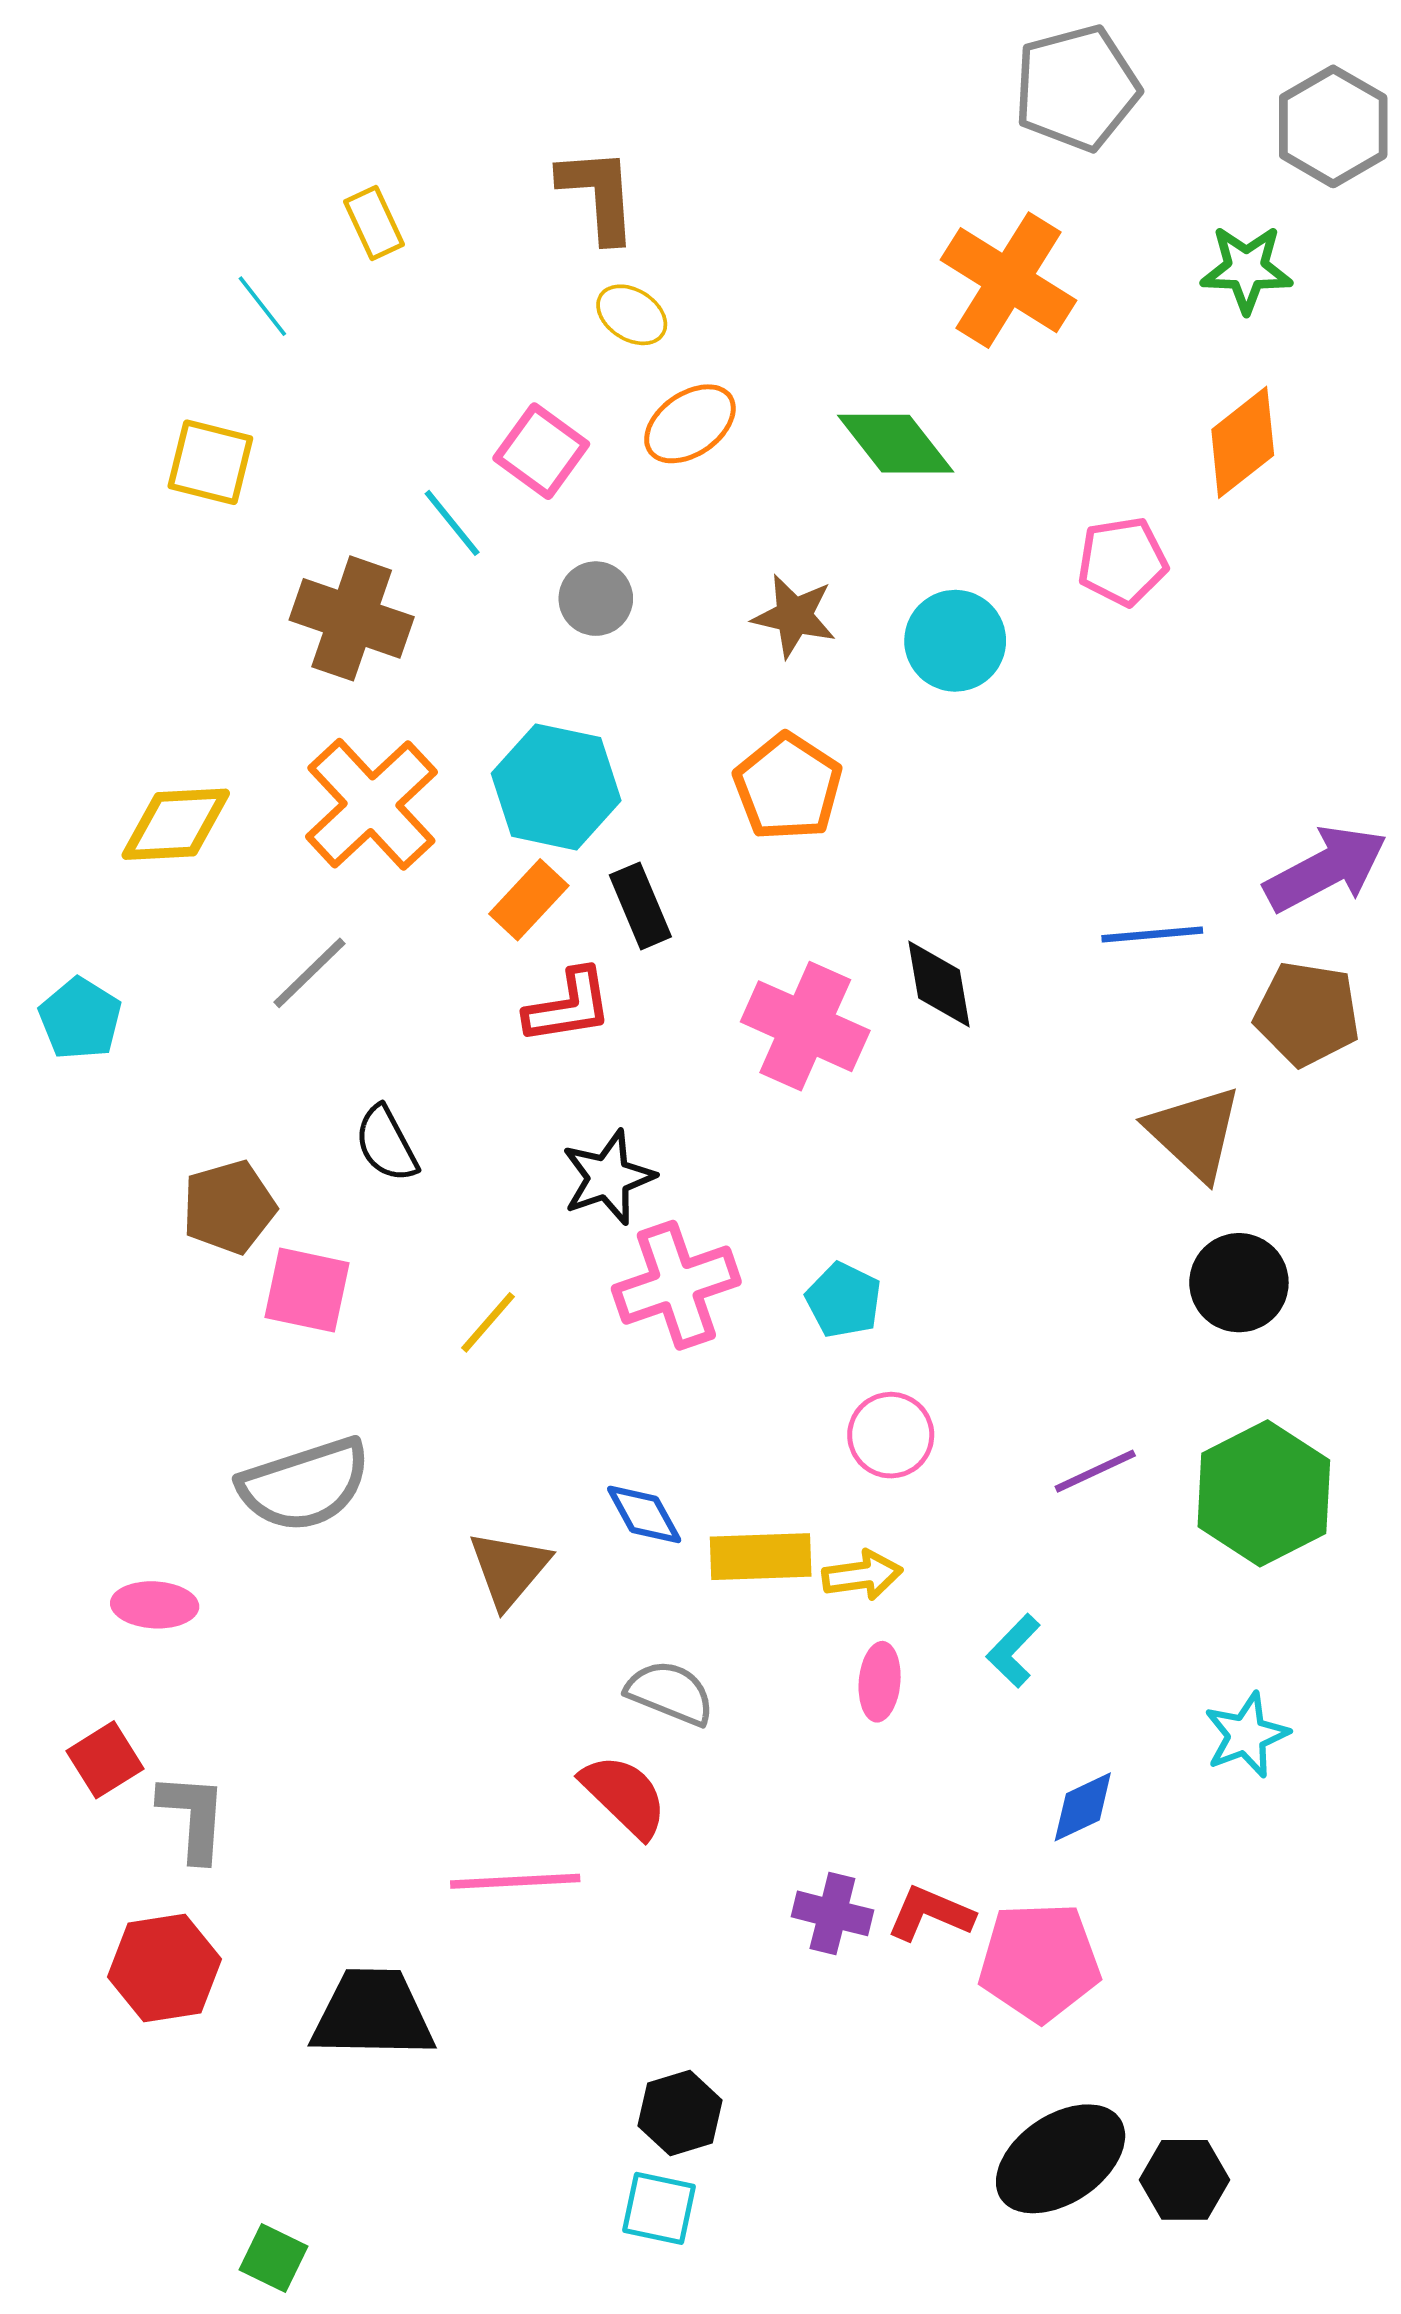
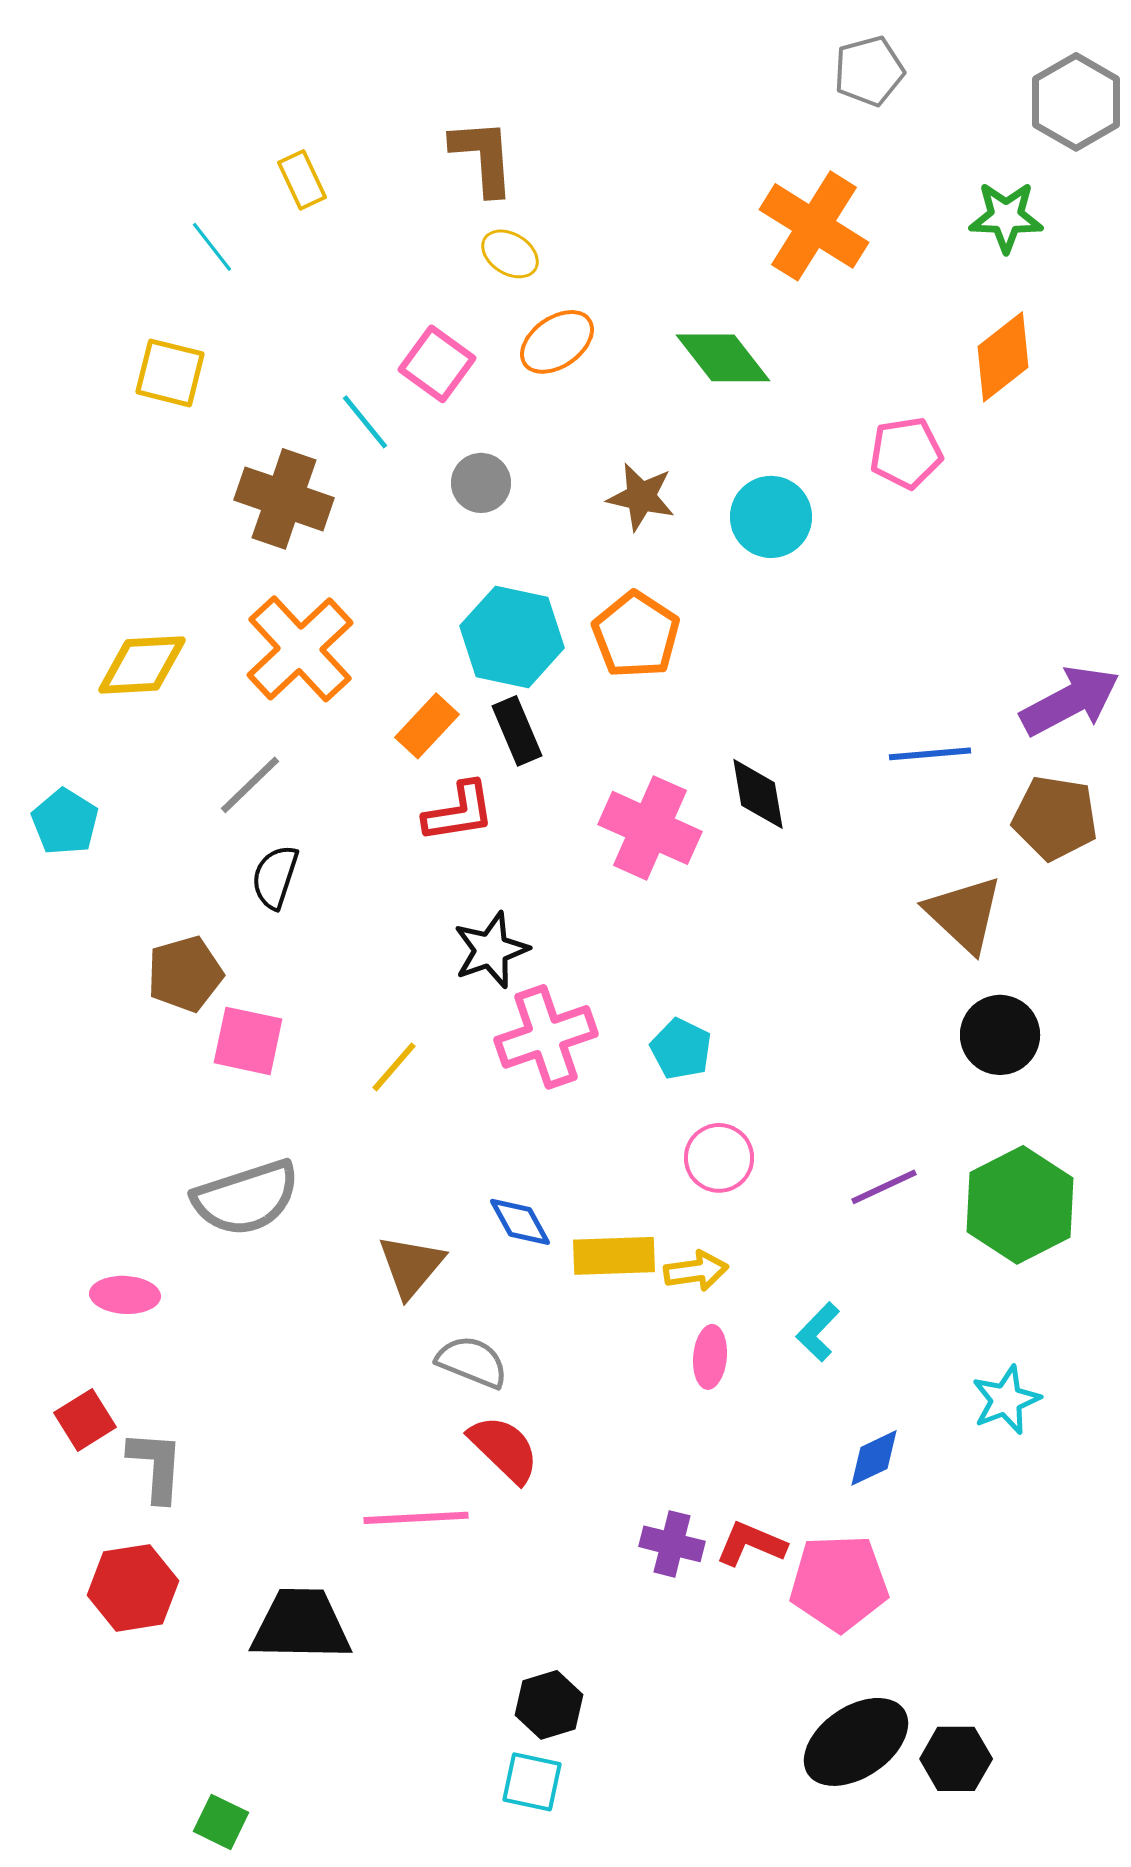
gray pentagon: (1077, 88) -> (869, 71), size x0.7
cyan hexagon: (556, 787) -> (512, 637), moved
black semicircle: (386, 1144) -> (275, 877), moved, turned 46
gray semicircle: (670, 1693) -> (472, 1362), moved

